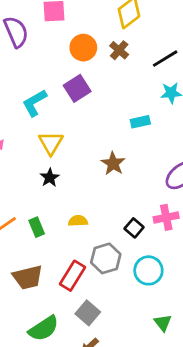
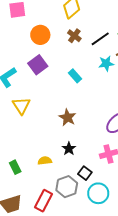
brown cross: (119, 50) -> (74, 36), moved
cyan rectangle: (140, 122) -> (75, 76), moved, turned 64
black star: (50, 178) -> (69, 149), moved
black square: (134, 228) -> (85, 173), moved

